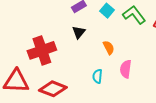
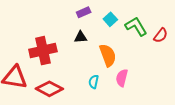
black triangle: (79, 32) -> (81, 37), turned 40
orange semicircle: (109, 48) -> (108, 55), size x1.6

